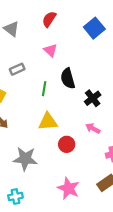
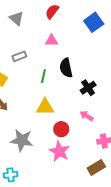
pink triangle: (51, 50) -> (52, 41), turned -48
pink star: (68, 188) -> (59, 151), moved

